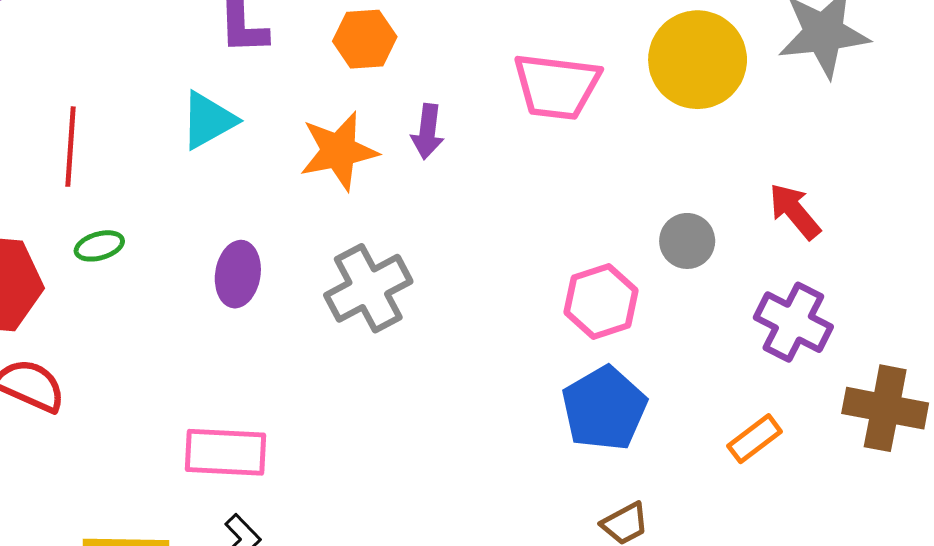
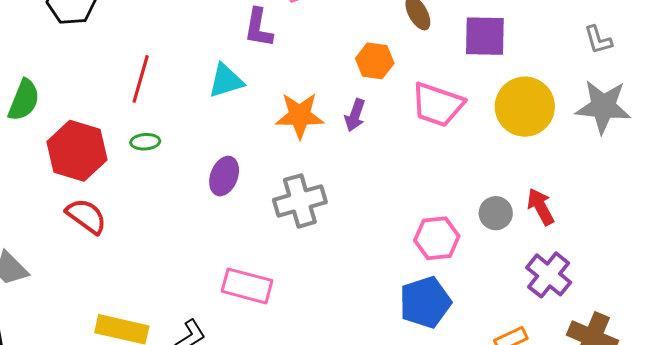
orange hexagon: (365, 39) -> (375, 61), moved
red arrow: (795, 211) -> (541, 207), moved
pink rectangle: (225, 452) -> (247, 286), moved

